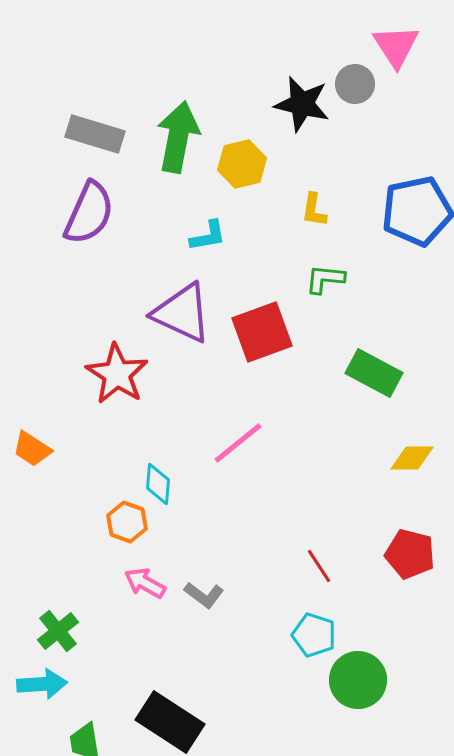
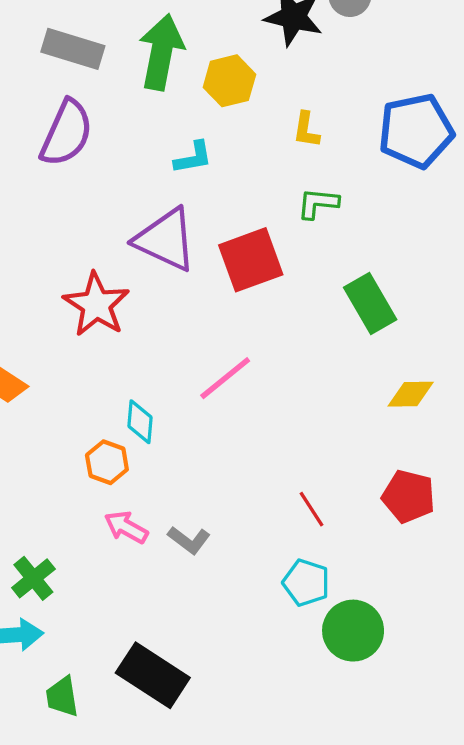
green rectangle: (374, 373) -> (370, 304), turned 32

